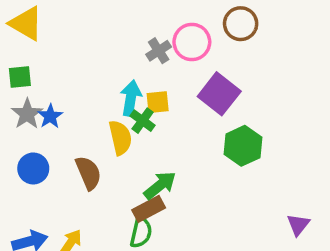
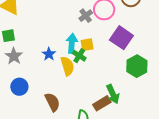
blue star: (50, 116) -> (49, 54), moved
brown semicircle: (88, 173) -> (52, 102), moved
green arrow: (160, 185) -> (113, 94), moved, turned 108
brown rectangle: (149, 209) -> (102, 103), moved

